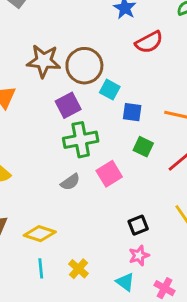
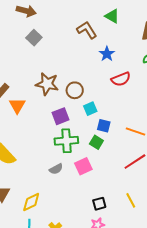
brown circle: (84, 66) -> (75, 90), size x0.7
cyan square: (110, 90) -> (90, 109), turned 32
green square: (143, 147) -> (96, 142), moved
yellow diamond: (40, 234) -> (31, 202), turned -50

